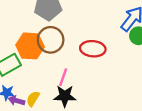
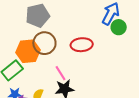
pink line: (63, 77) -> (60, 73), turned -42

